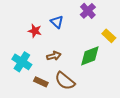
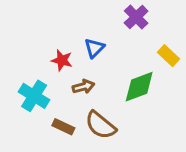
blue triangle: (57, 22) -> (94, 48), moved, turned 32
red star: (35, 31) -> (62, 60), moved

